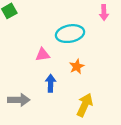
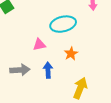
gray arrow: (19, 100) -> (20, 70), moved

